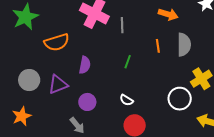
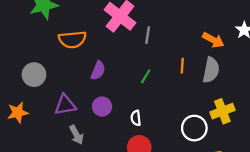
orange arrow: (168, 14) -> (213, 40), moved
purple triangle: (58, 84) -> (65, 105), moved
white semicircle: (126, 100) -> (136, 118), turned 40
purple circle: (87, 102) -> (102, 107), moved

